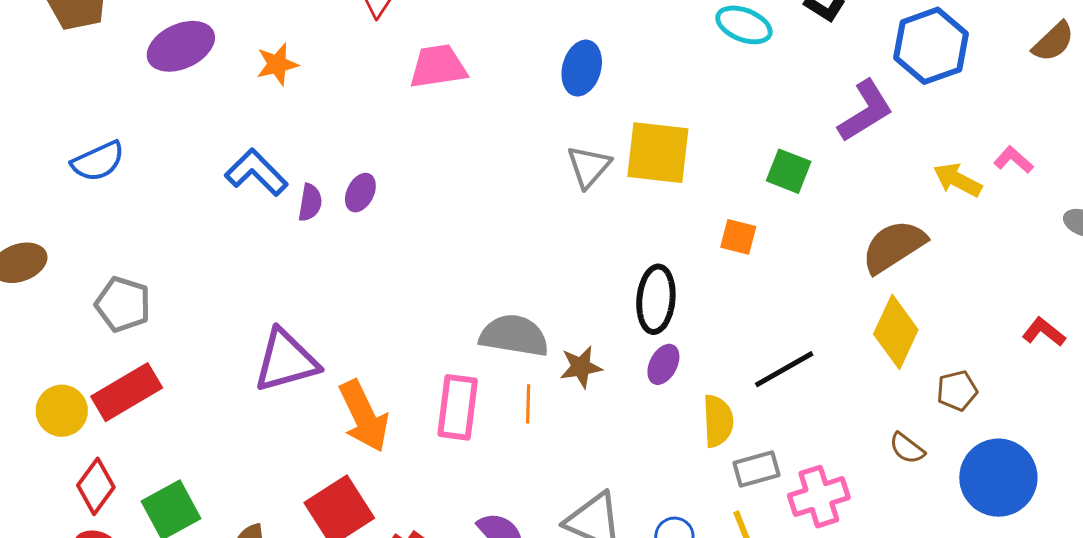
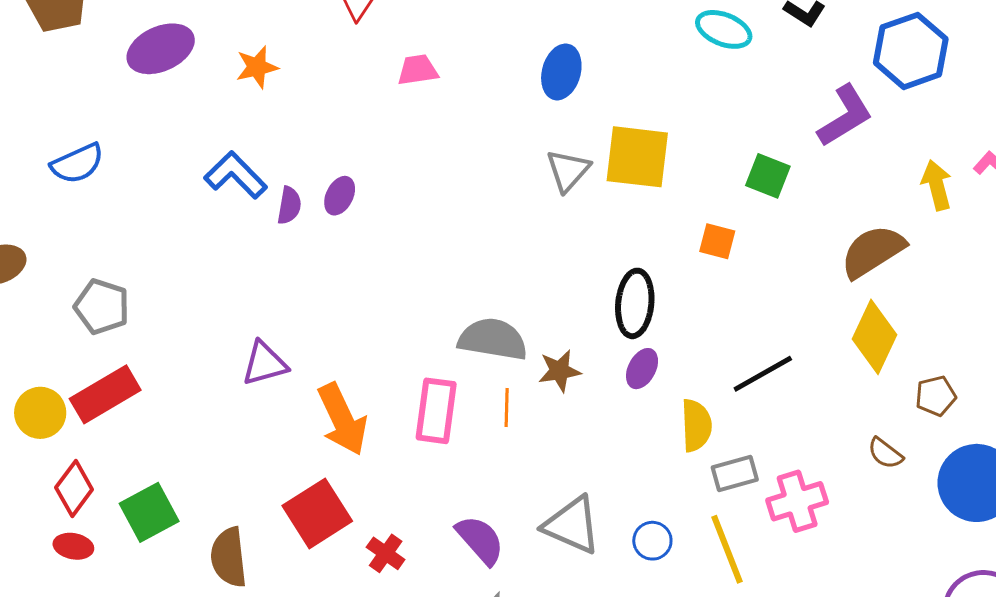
pink trapezoid: (438, 67) -> (418, 70), size x0.7
yellow arrow: (957, 180) -> (937, 185), turned 48
purple triangle: (286, 361) -> (265, 364), size x0.7

